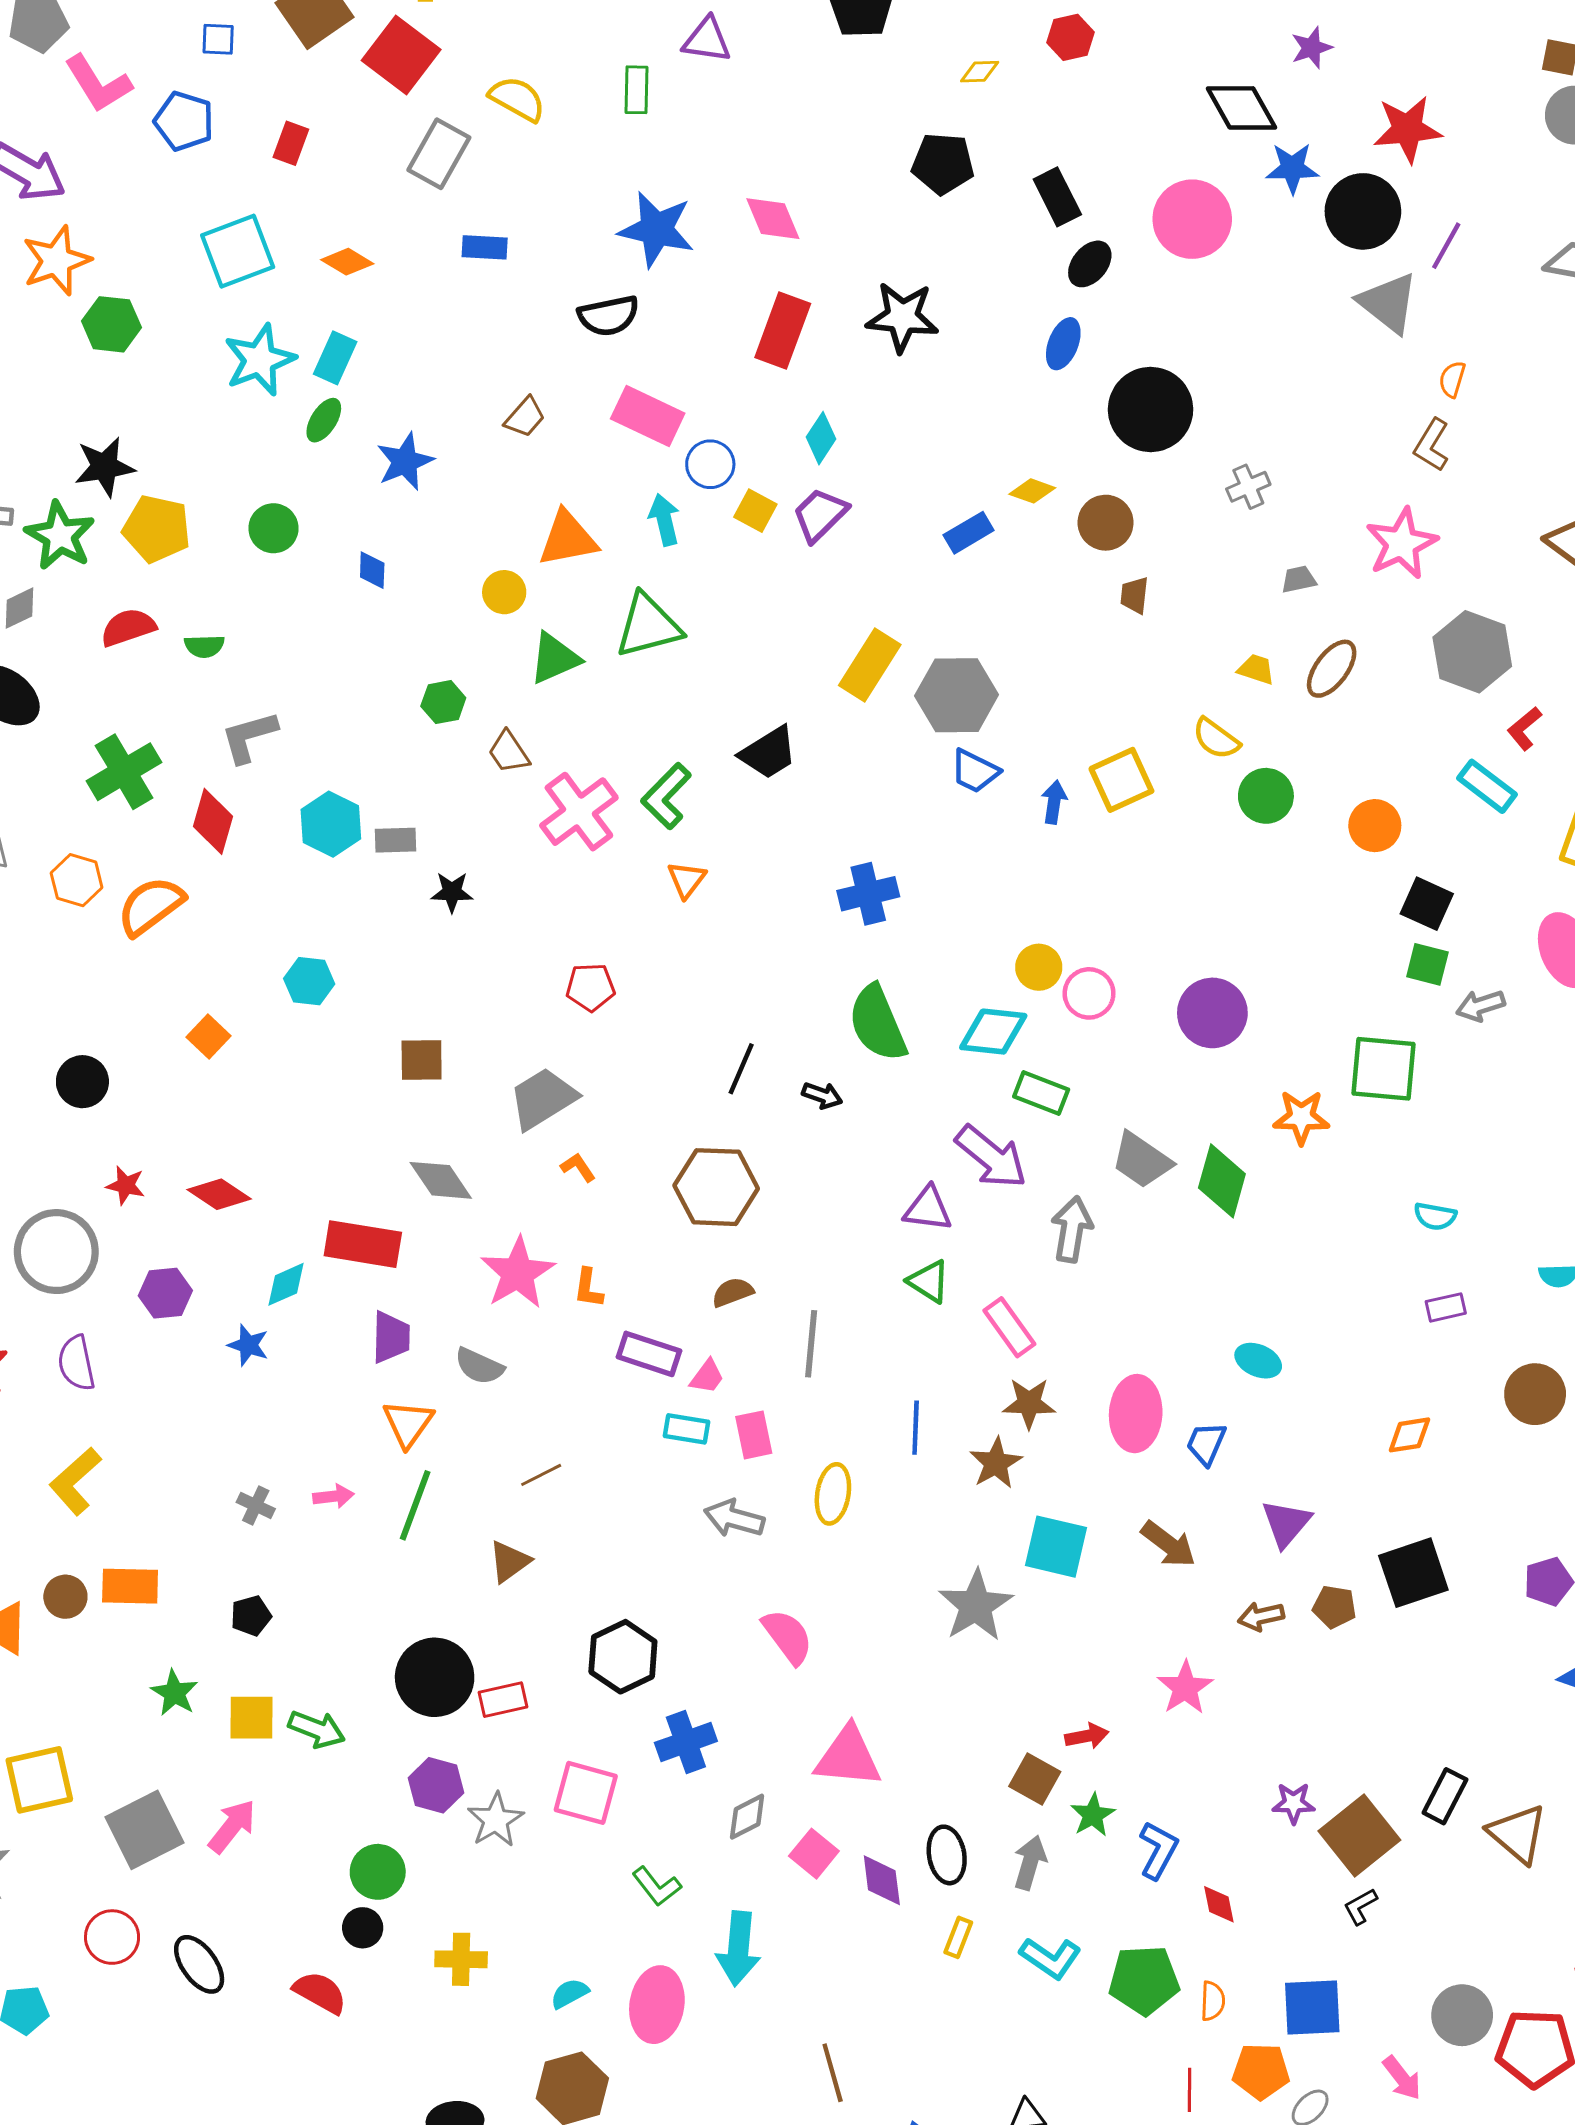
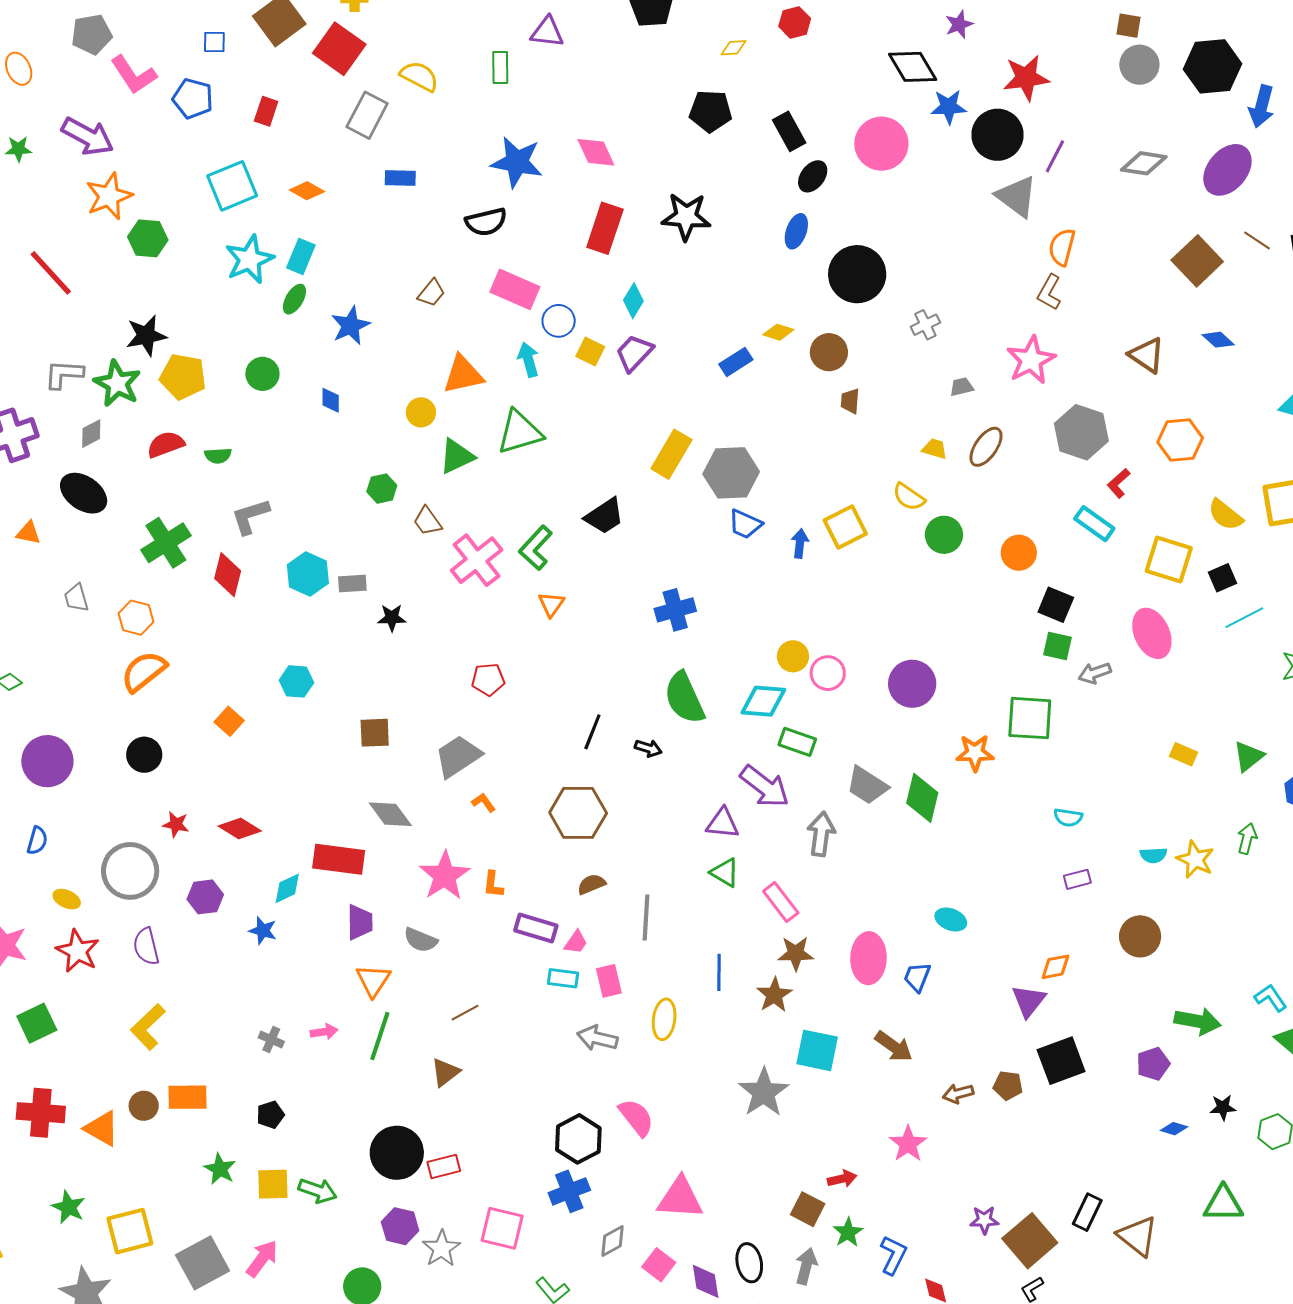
orange semicircle: (1452, 379) -> (1062, 247), size x1.5
orange semicircle: (151, 906) -> (144, 671), moved
purple triangle: (1286, 1523) -> (1029, 1001), moved
black hexagon: (623, 1657) -> (578, 1139), moved

